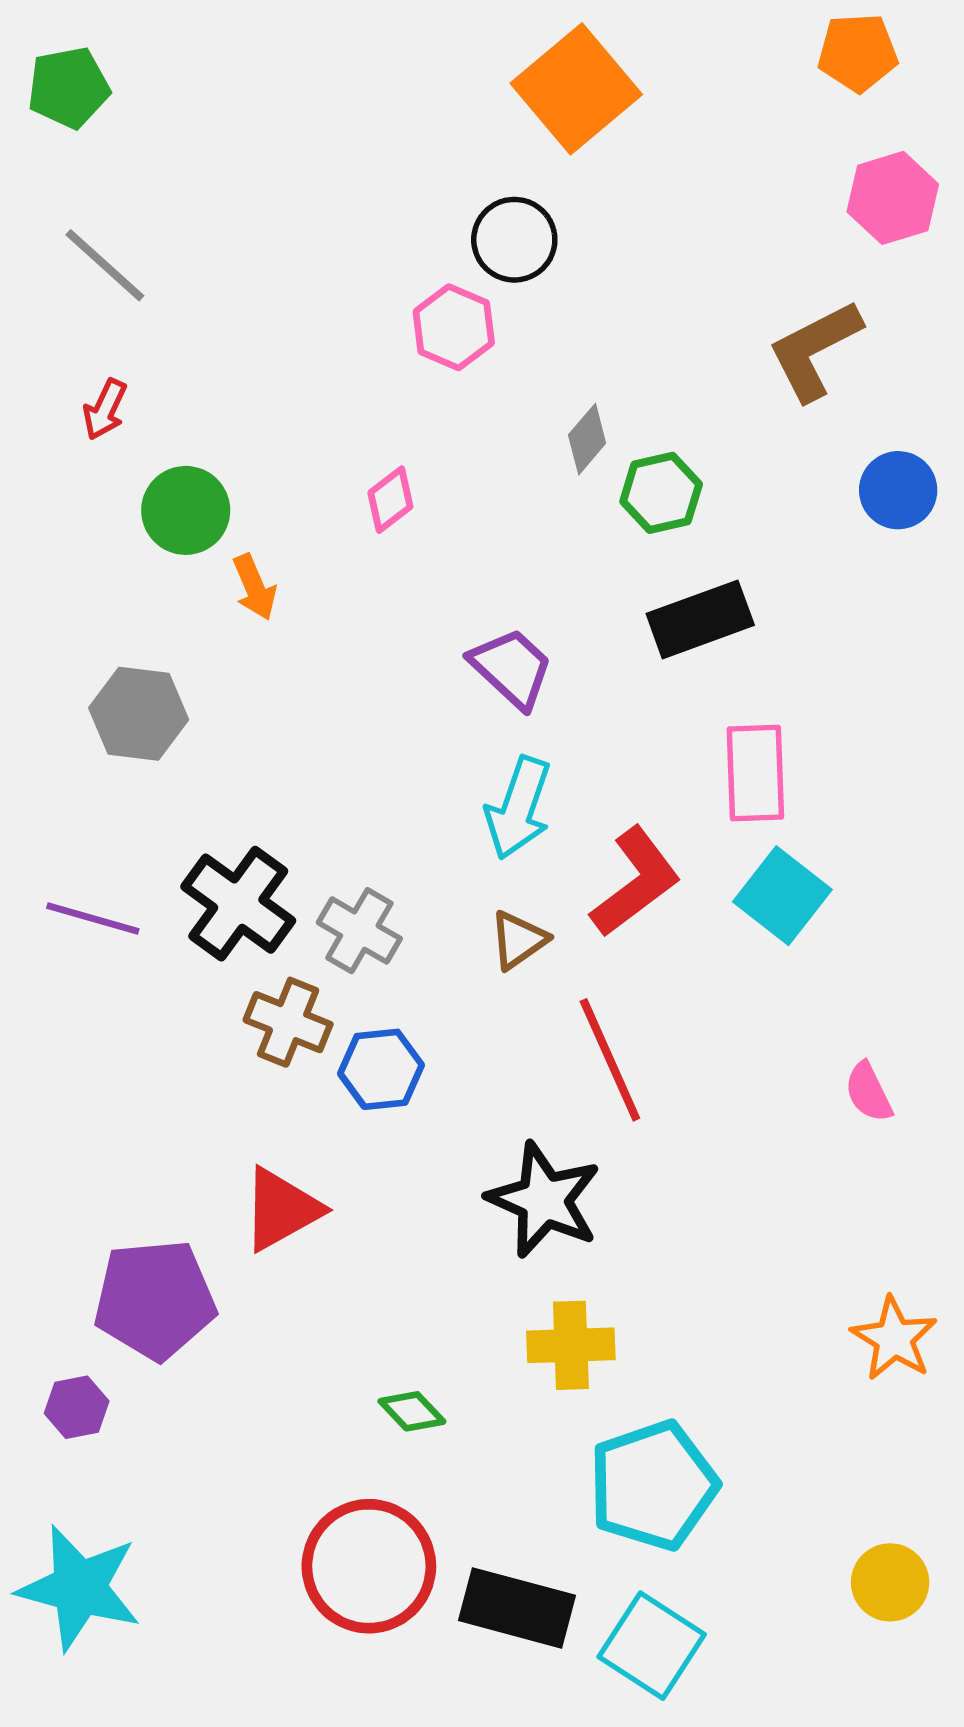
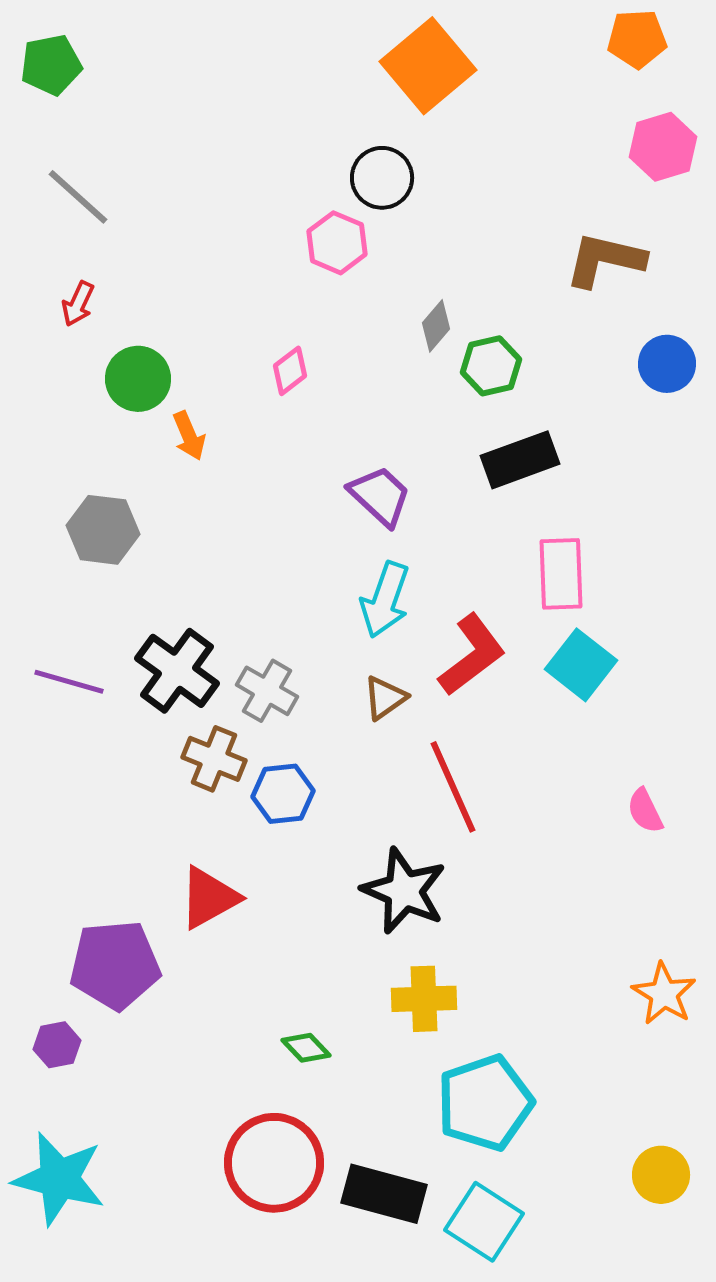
brown L-shape: (815, 350) -> (605, 260), turned 40

